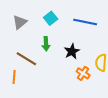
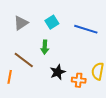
black star: (72, 51) -> (58, 72), moved
orange cross: (83, 73) -> (79, 80), turned -32

